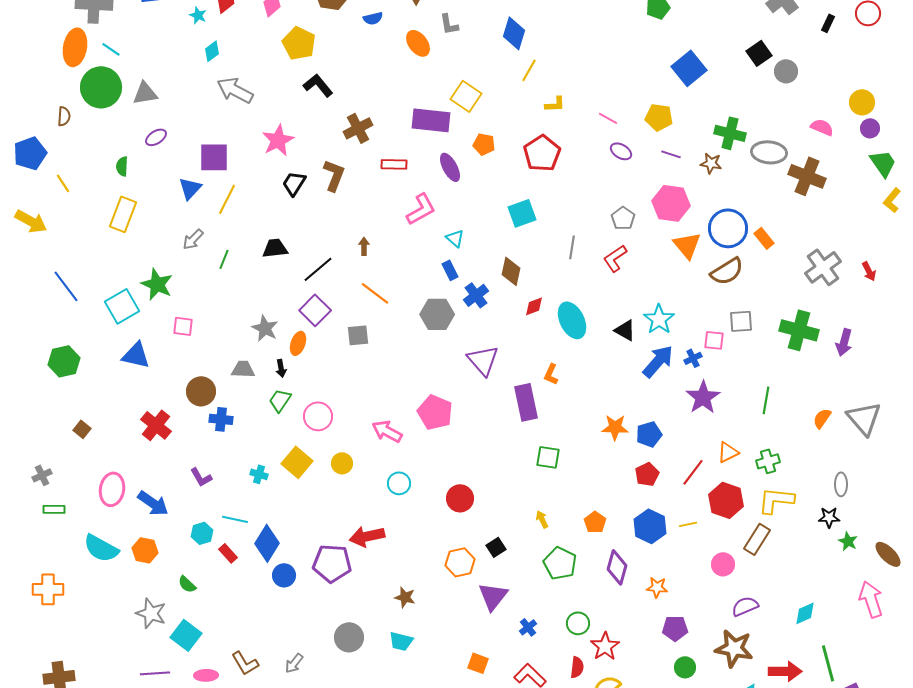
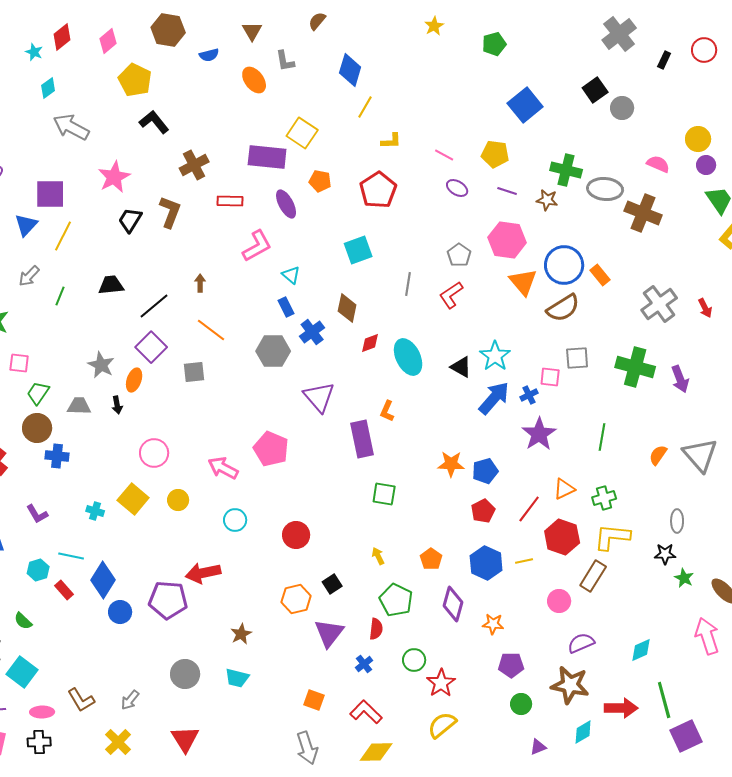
purple arrow: (844, 342) -> (680, 379), turned -36
green trapezoid: (280, 400) -> (38, 393), moved
brown star: (405, 597) -> (241, 634), turned 30
red semicircle: (577, 667) -> (376, 629), moved

